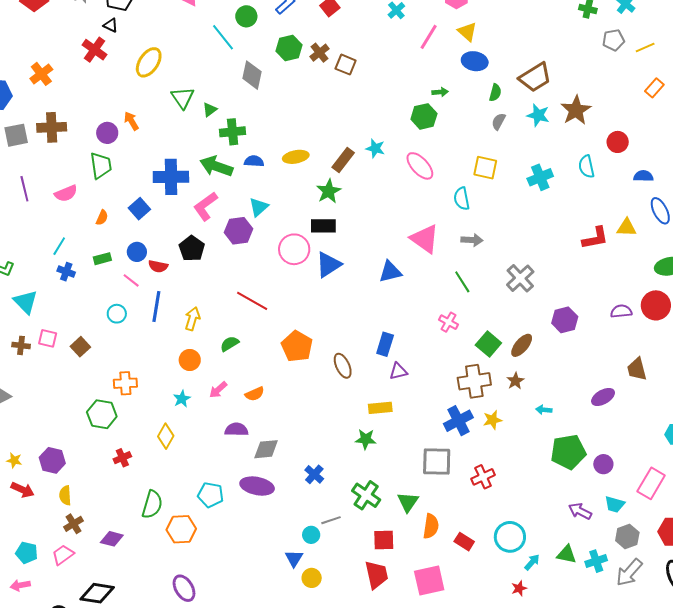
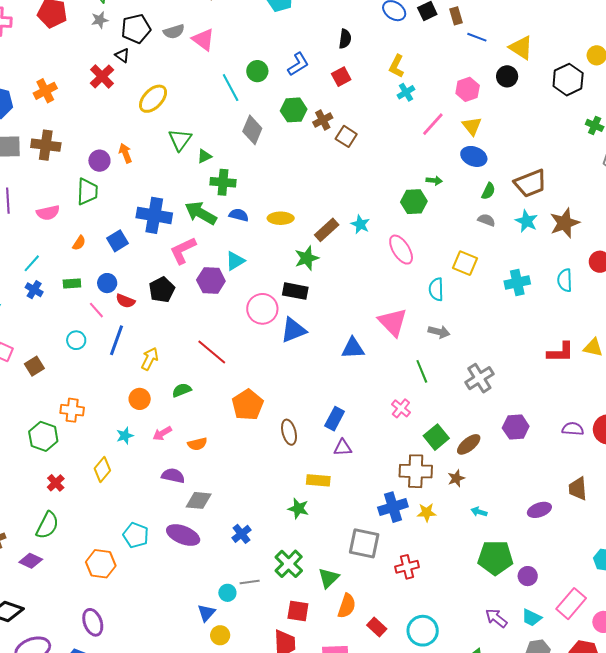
gray semicircle: (499, 121) -> (486, 220), turned 72
red cross: (122, 458) -> (56, 483), turned -30
green semicircle: (152, 504) -> (47, 525), moved

